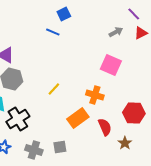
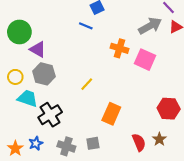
gray arrow: (116, 32) -> (150, 26), size x1.6
orange cross: (95, 95) -> (119, 48), moved
orange rectangle: (78, 118) -> (111, 114), turned -30
red semicircle: (105, 127) -> (139, 142), moved

